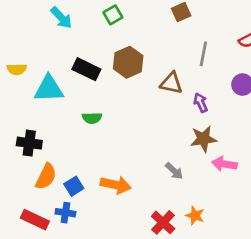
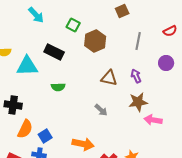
green square: (113, 15) -> (73, 25), moved, turned -32
brown hexagon: (128, 62) -> (95, 41), moved
brown triangle: (171, 83) -> (109, 78), moved
gray arrow: (174, 171) -> (101, 110), moved
orange arrow: (116, 185) -> (83, 144), moved

